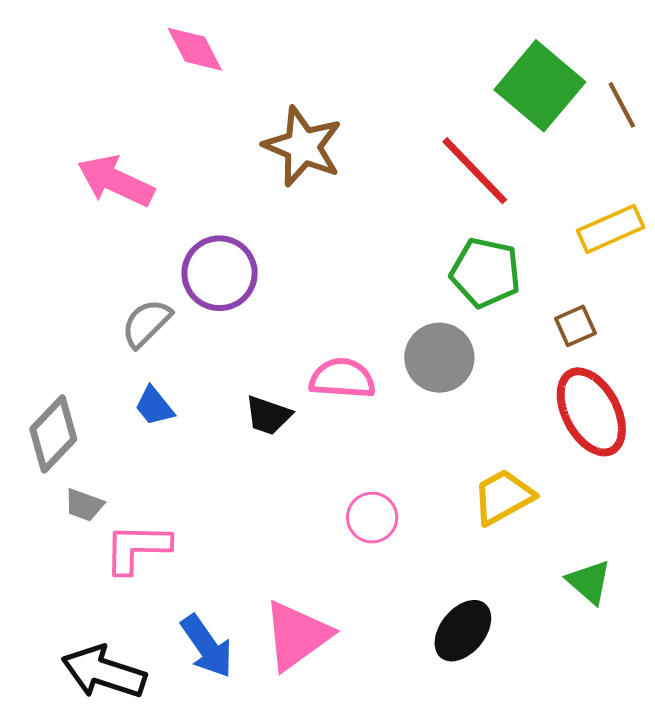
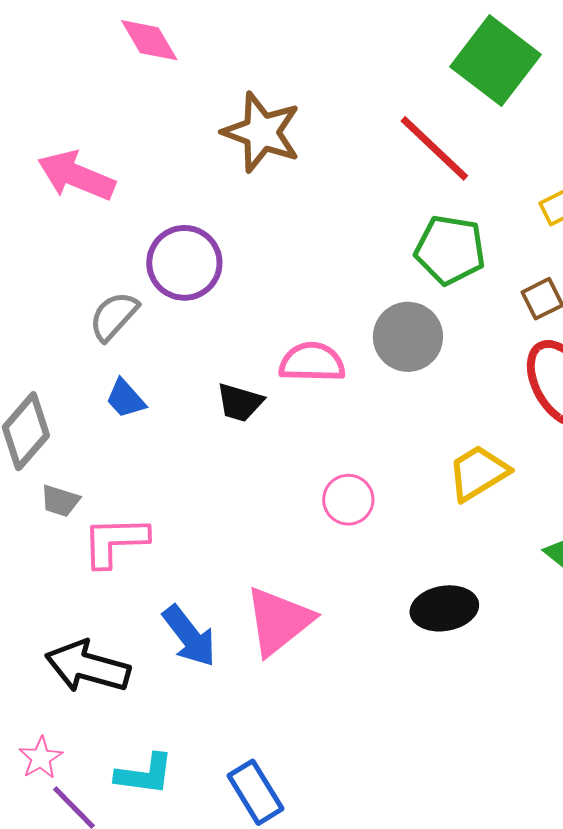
black ellipse: (463, 631) -> (444, 608), turned 44

